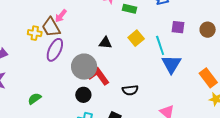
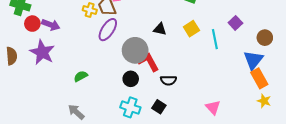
purple square: (178, 27) -> (235, 23), turned 32
brown circle: (208, 30) -> (265, 38), moved
blue triangle: (171, 64) -> (253, 60), moved
black semicircle: (130, 90) -> (168, 80), moved

